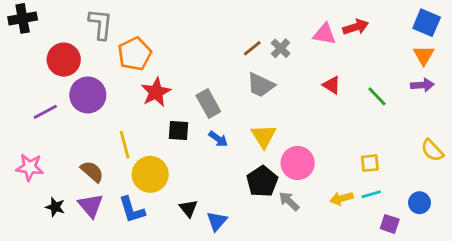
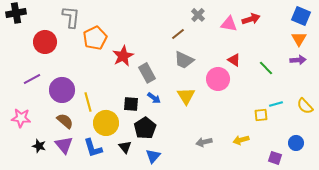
gray cross: (281, 48) -> (198, 15), moved
red star: (156, 92) -> (123, 56), moved
purple circle: (88, 95) -> (62, 90), moved
black square: (179, 130) -> (131, 104), moved
pink circle: (298, 163) -> (218, 79), moved
black pentagon: (262, 181) -> (145, 128), moved
cyan line: (371, 194) -> (276, 104), moved
gray arrow: (289, 201) -> (204, 142), turned -56
black triangle: (188, 208) -> (125, 147), moved

